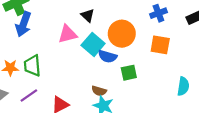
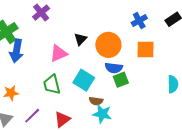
black triangle: (88, 15) -> (80, 39), moved, turned 40
cyan square: (93, 44) -> (84, 80), moved
blue semicircle: (107, 56) -> (114, 68), moved
green trapezoid: (32, 66) -> (52, 84), moved

